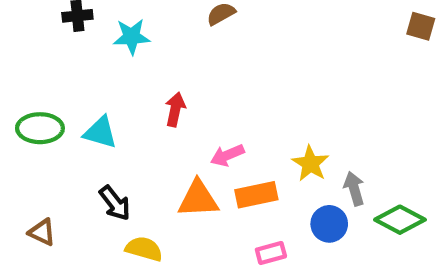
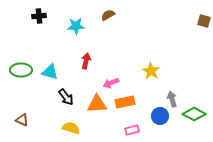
cyan star: (132, 37) -> (76, 26), moved
yellow star: (310, 164) -> (151, 71), moved
black arrow: (115, 203) -> (66, 97), moved

